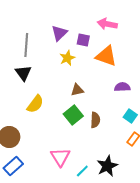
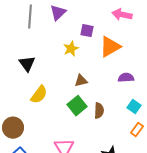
pink arrow: (107, 24) -> (122, 15), moved
purple triangle: (59, 33) -> (58, 13), moved
gray line: (26, 45) -> (30, 17), moved
orange triangle: (106, 56) -> (110, 47), turned -50

